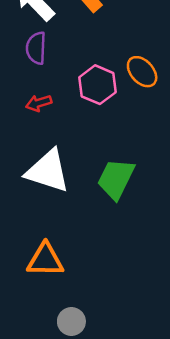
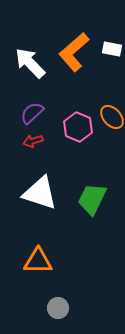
purple semicircle: (36, 48) -> (32, 113), moved, turned 45

